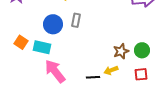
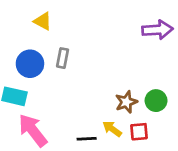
yellow arrow: (111, 70) -> (112, 129), turned 56
red square: (141, 74) -> (139, 132), moved

